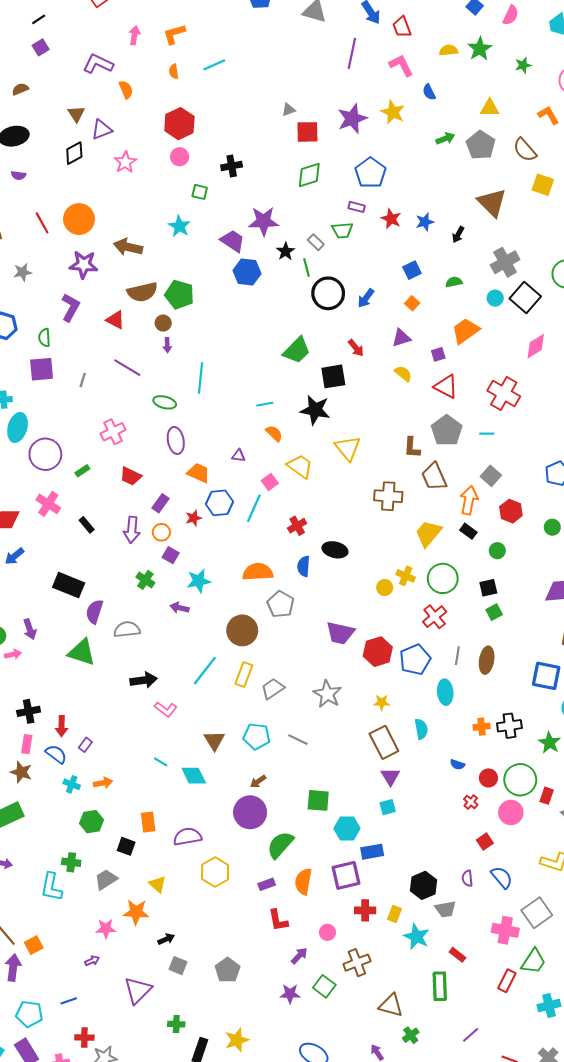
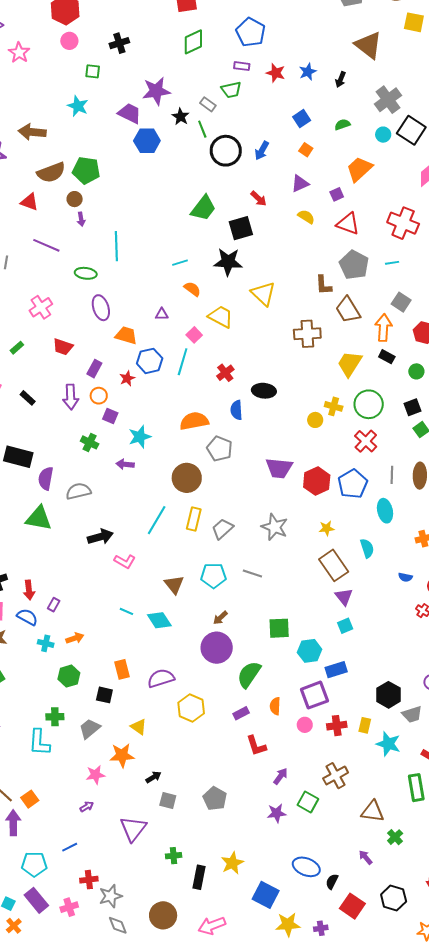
orange semicircle: (303, 882) -> (275, 706), size x0.7
pink circle: (327, 932) -> (305, 725), moved

